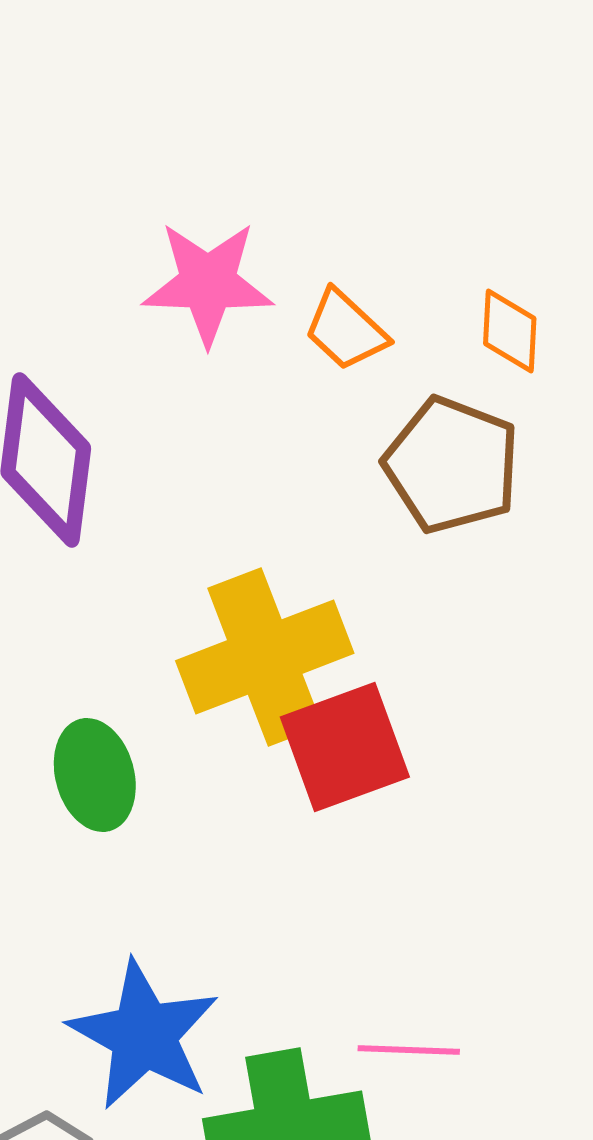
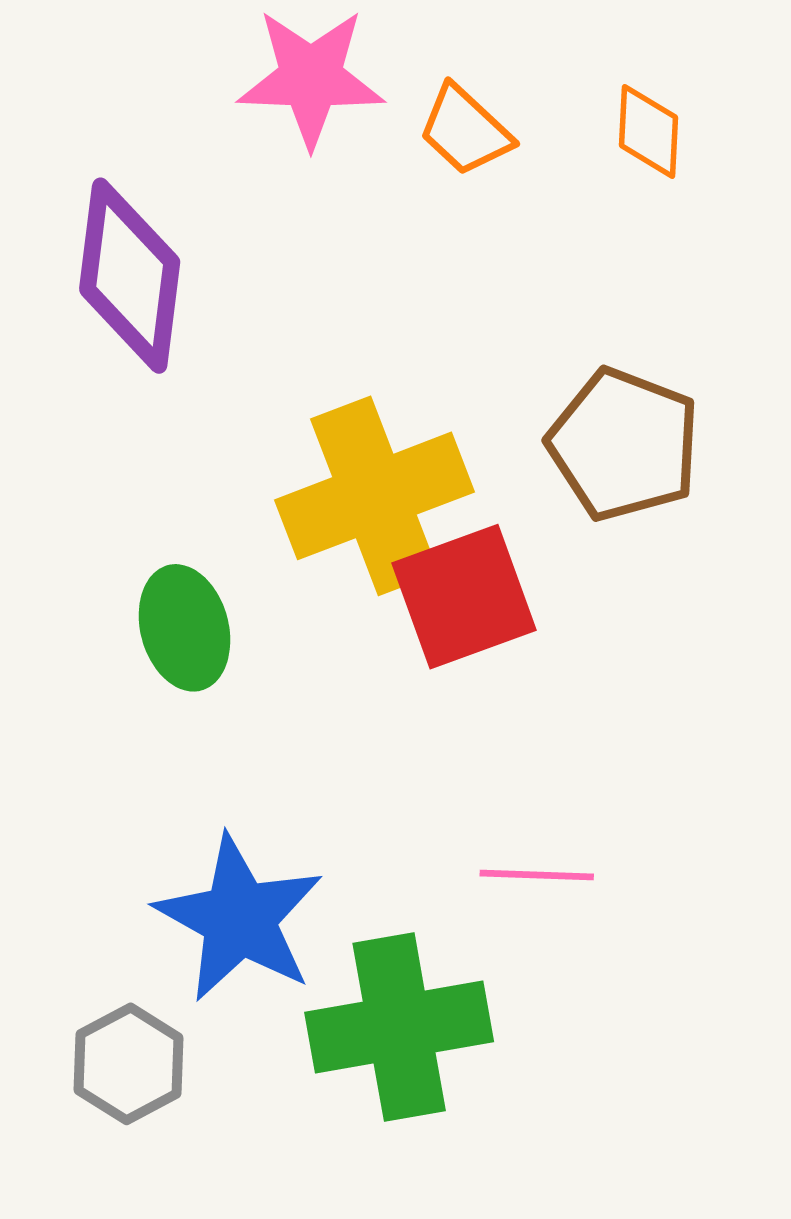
brown pentagon: (452, 465) -> (624, 444), moved
pink line: (409, 1050) -> (537, 875), moved

